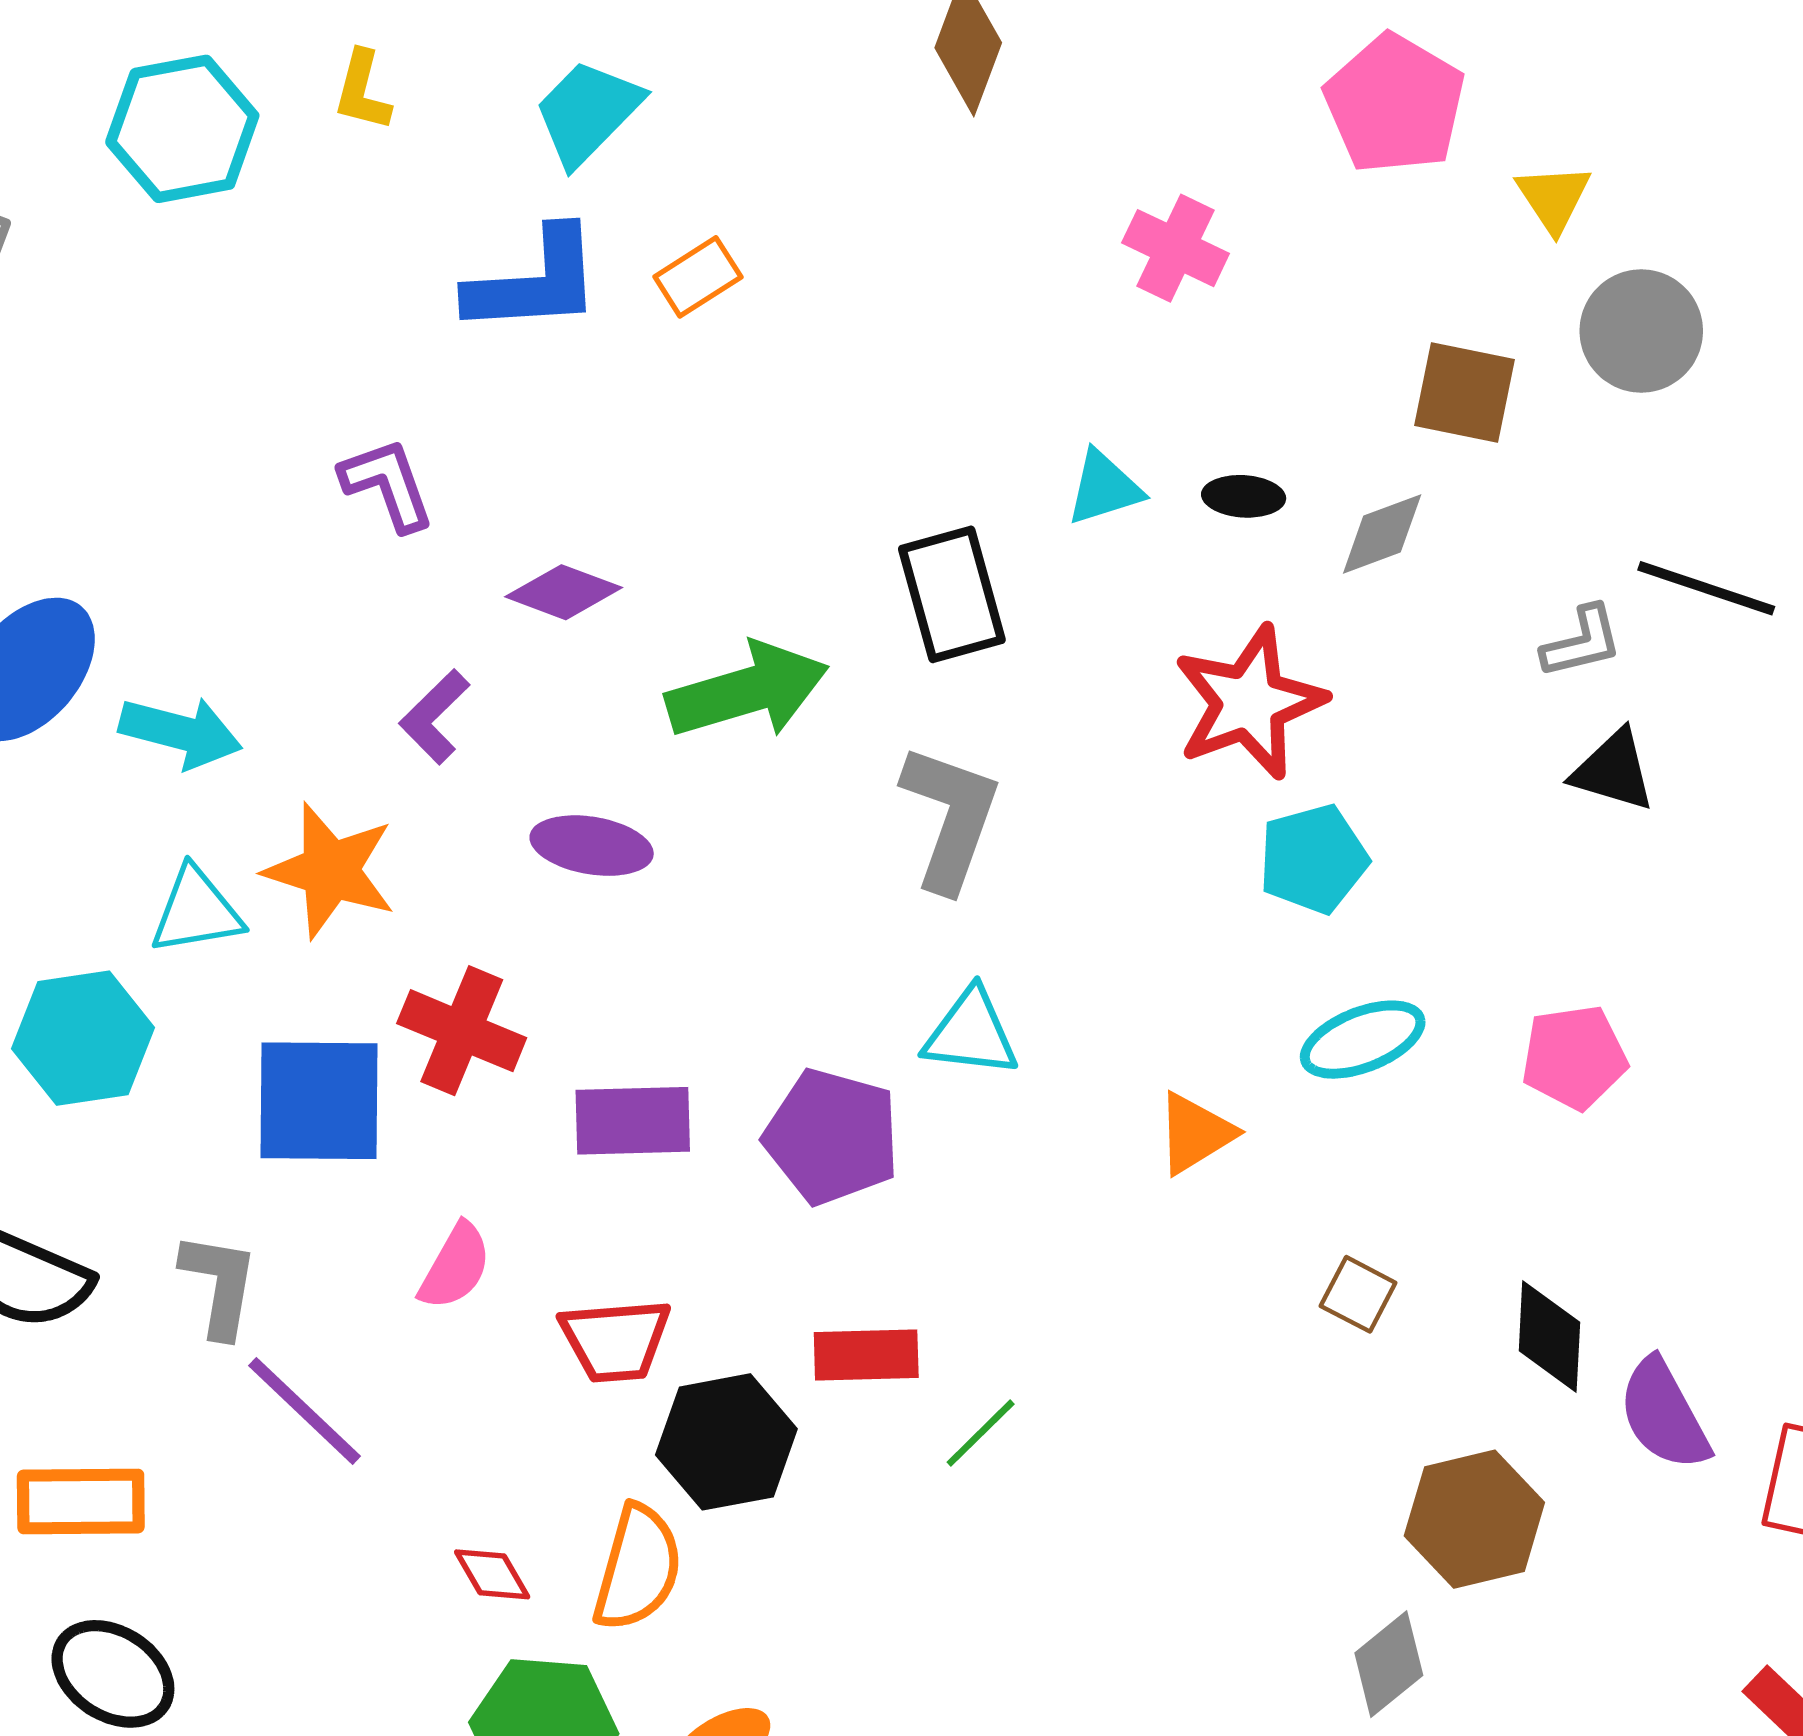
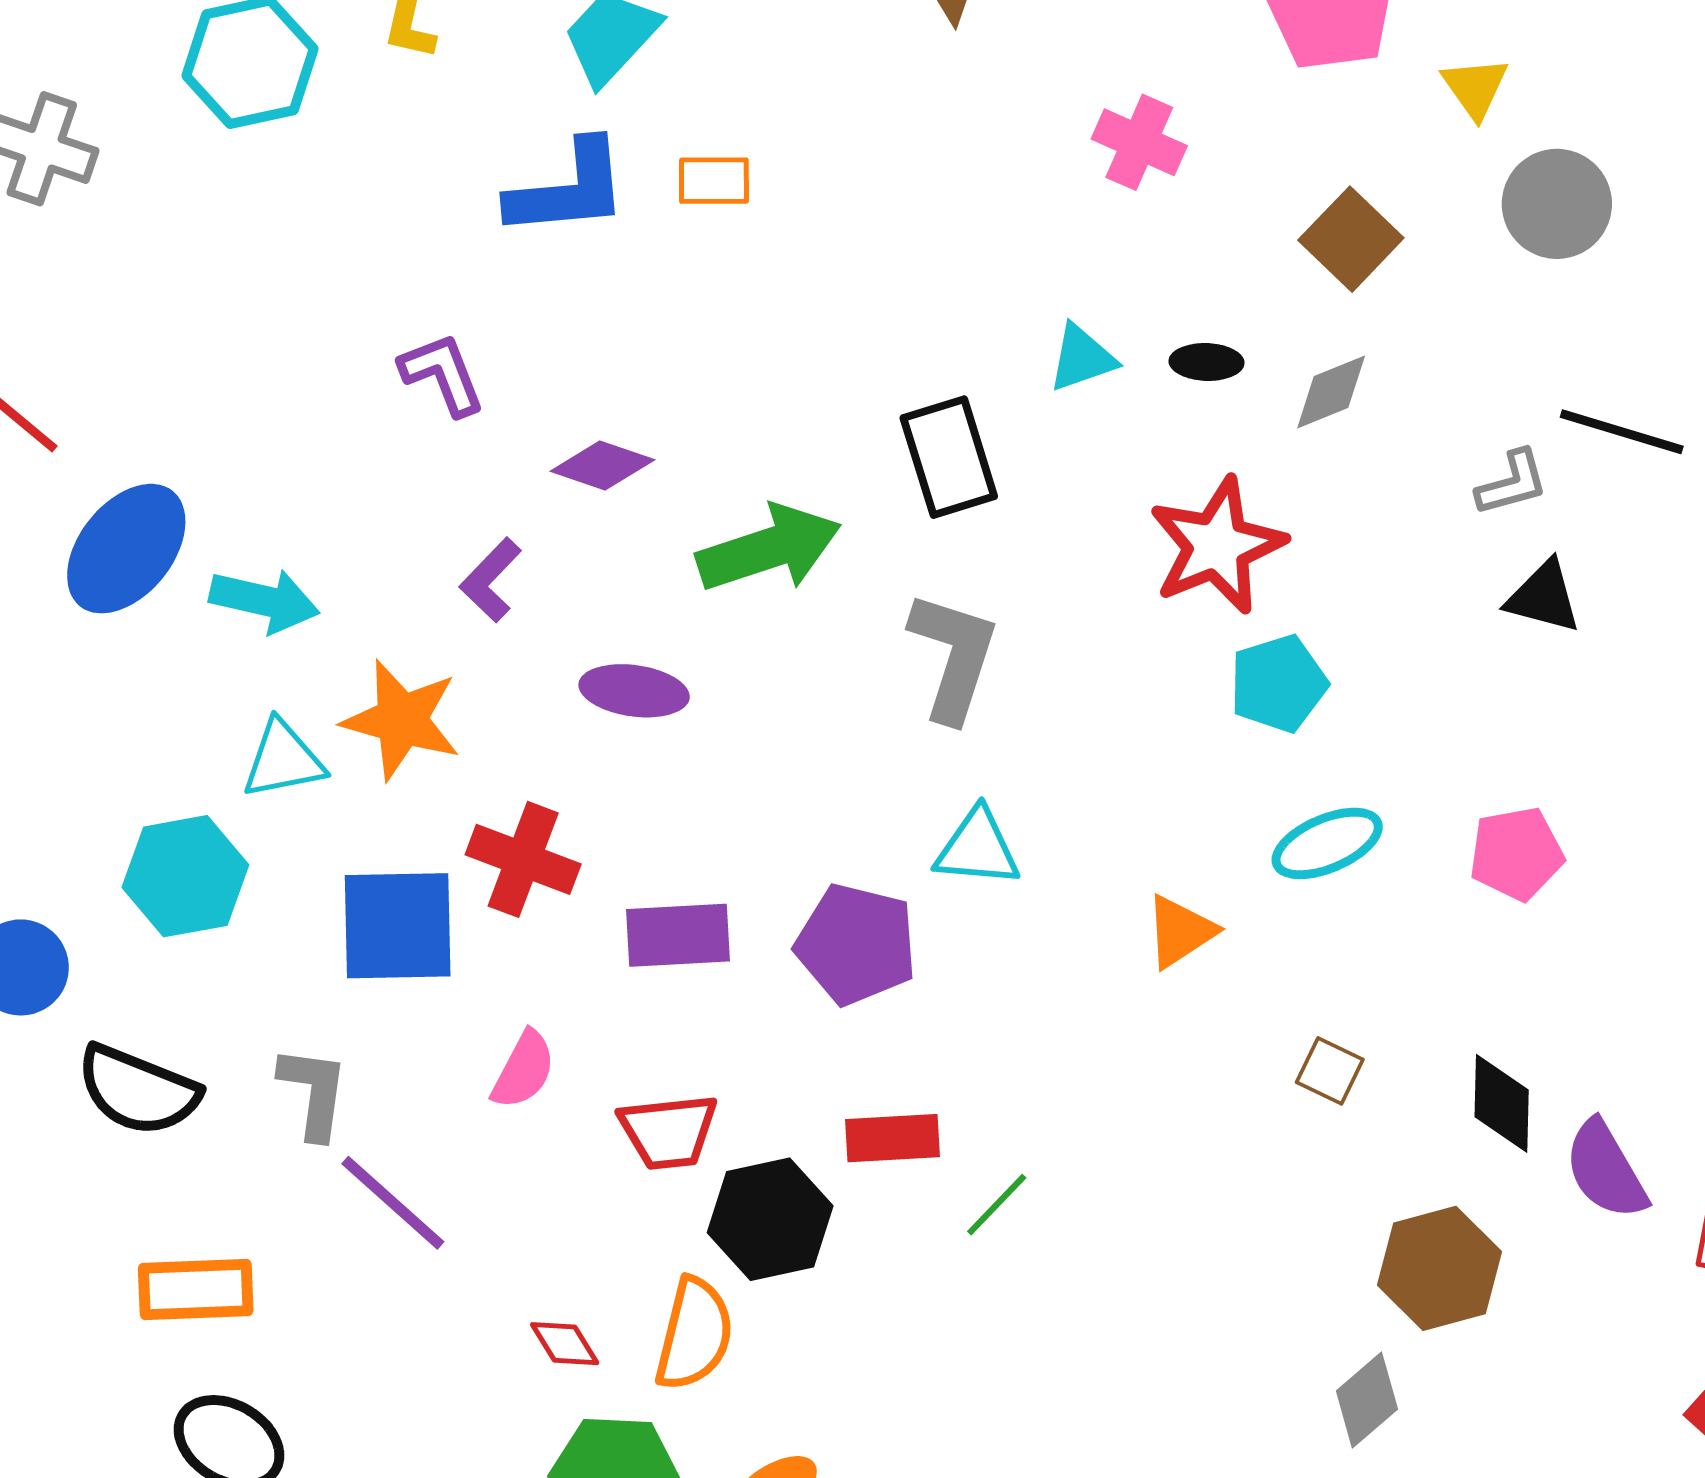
orange rectangle: (698, 277) -> (714, 181), turned 34
brown square: (1464, 393) -> (1351, 239), moved, turned 34

